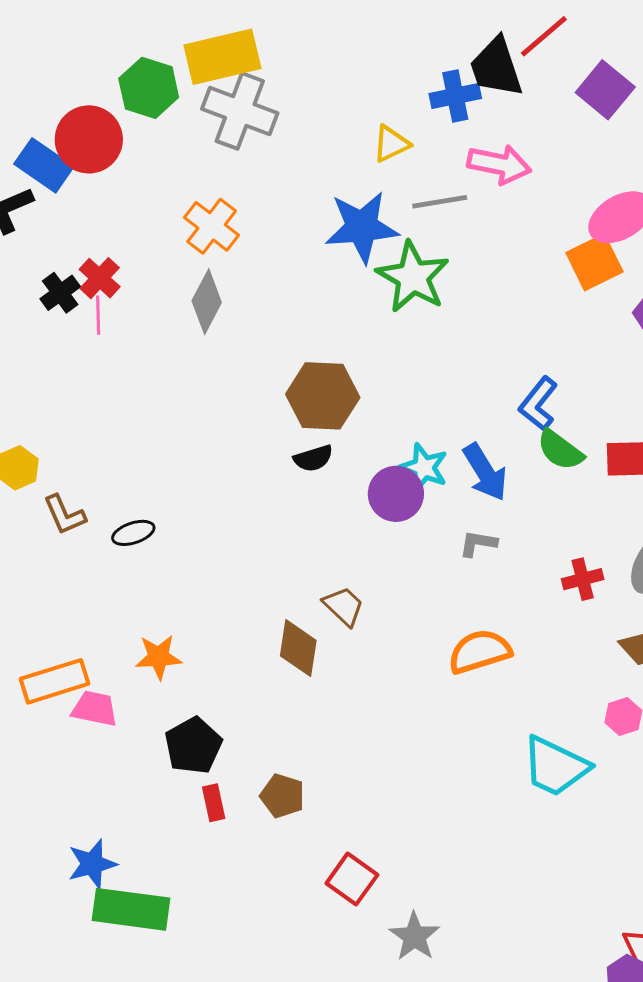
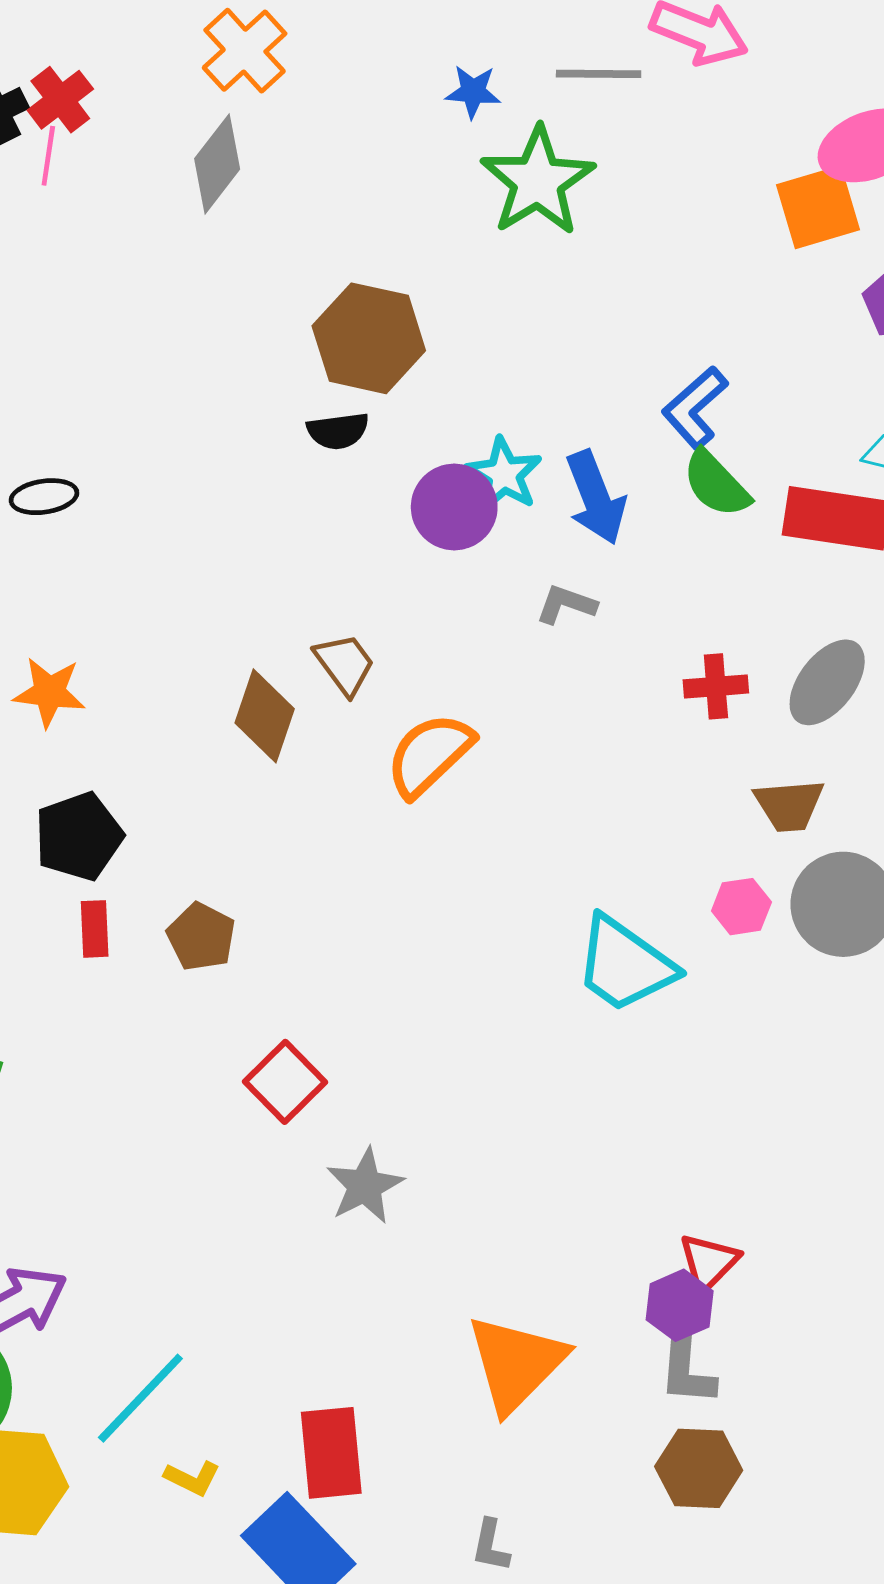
blue star: (362, 227) -> (473, 92), size x0.5
orange semicircle: (480, 651) -> (429, 755), moved, turned -36

